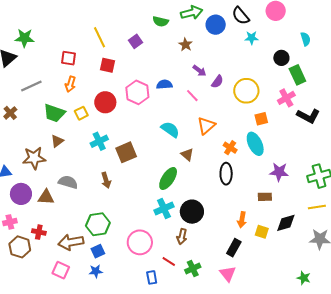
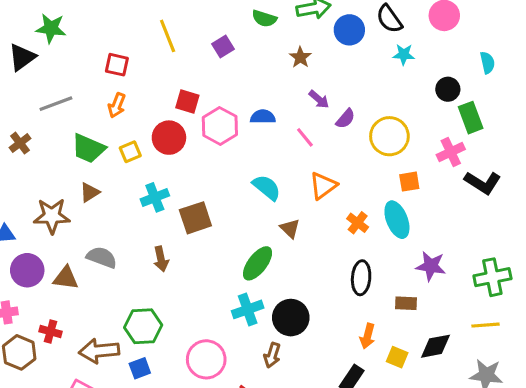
red square: (107, 65) -> (187, 102), moved
black ellipse: (226, 174) -> (361, 278), moved

